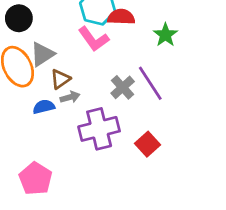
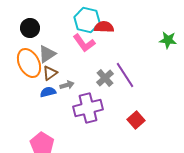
green star: (165, 35) -> (168, 40), moved, turned -30
brown triangle: (60, 79) -> (50, 73), moved
red square: (147, 144) -> (136, 120), moved

